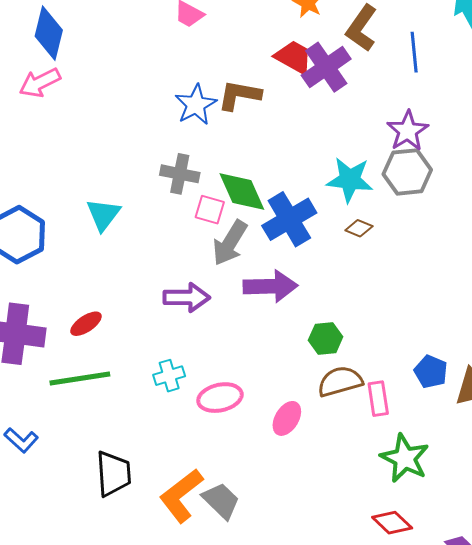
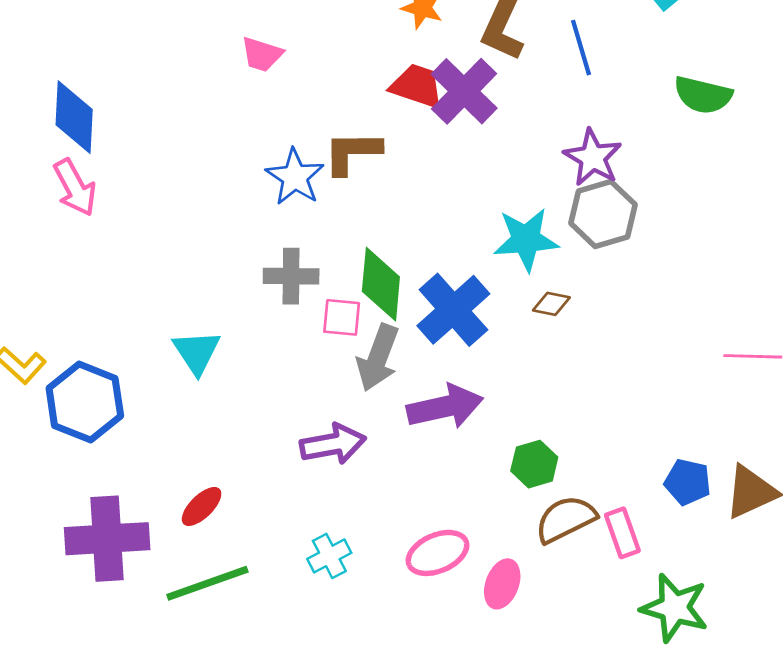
pink arrow: (40, 83) -> (75, 188), turned -81
green diamond: (242, 191) -> (381, 284), turned 40
pink ellipse: (220, 398) -> (437, 553), moved

